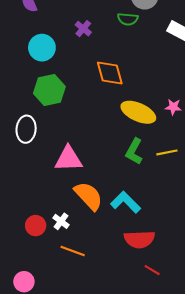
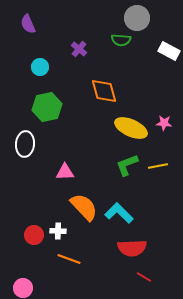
cyan circle: (42, 48) -> (40, 67), size x0.7
green L-shape: (134, 151) -> (127, 165), turned 40
pink triangle: (68, 159) -> (65, 172), size x0.7
white cross: (61, 221) -> (58, 231), turned -35

